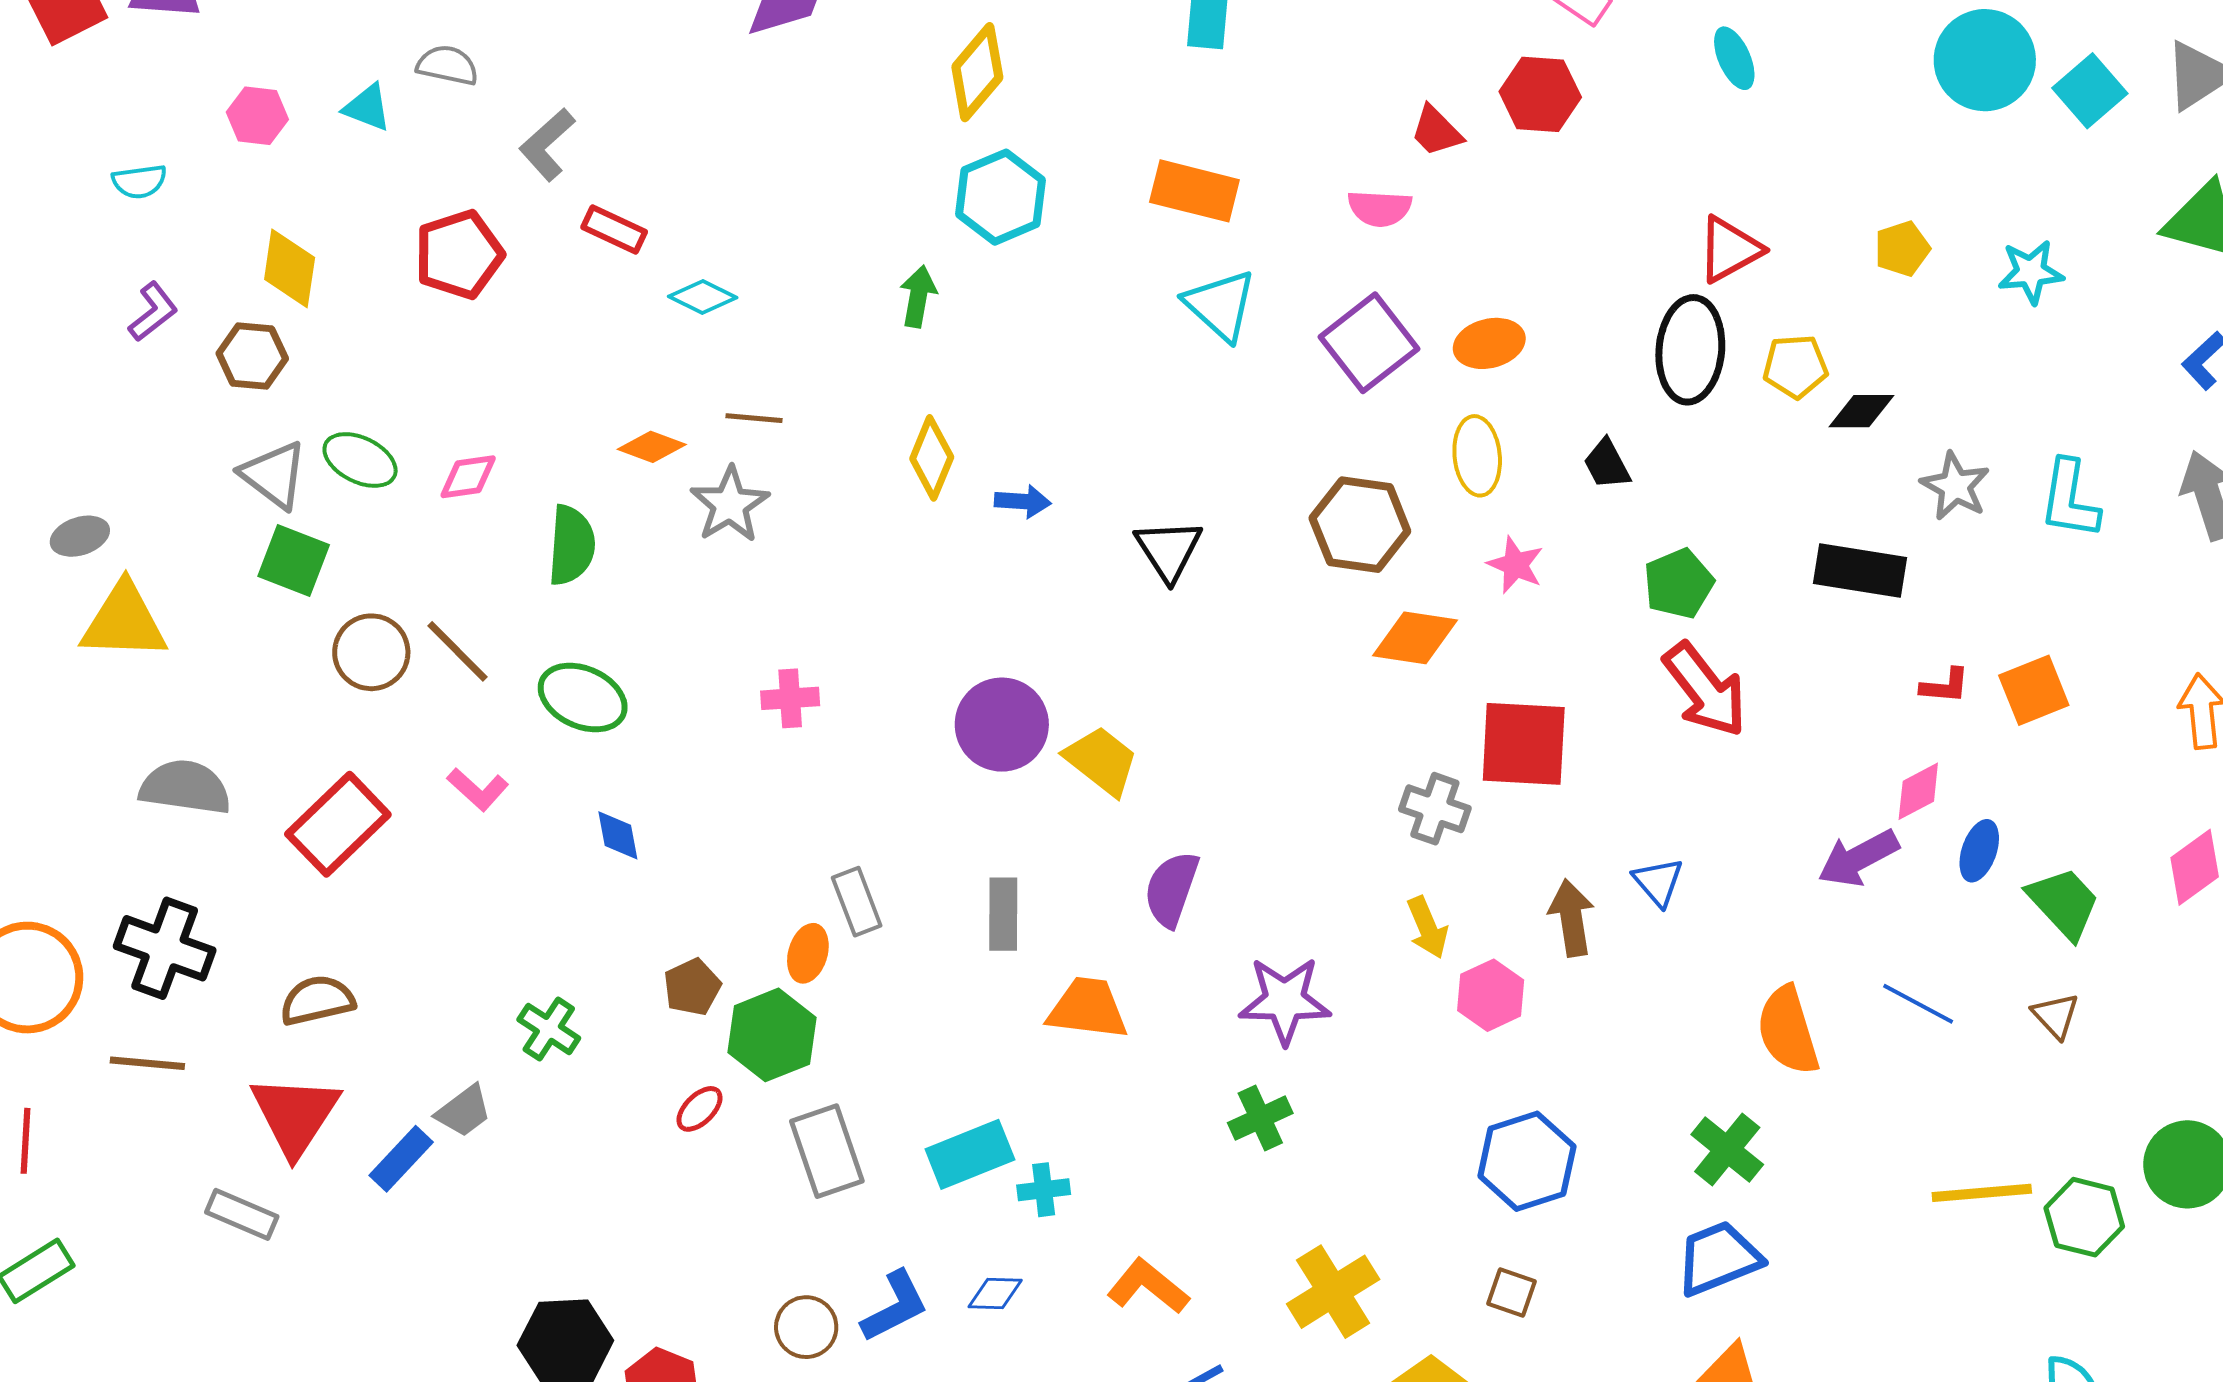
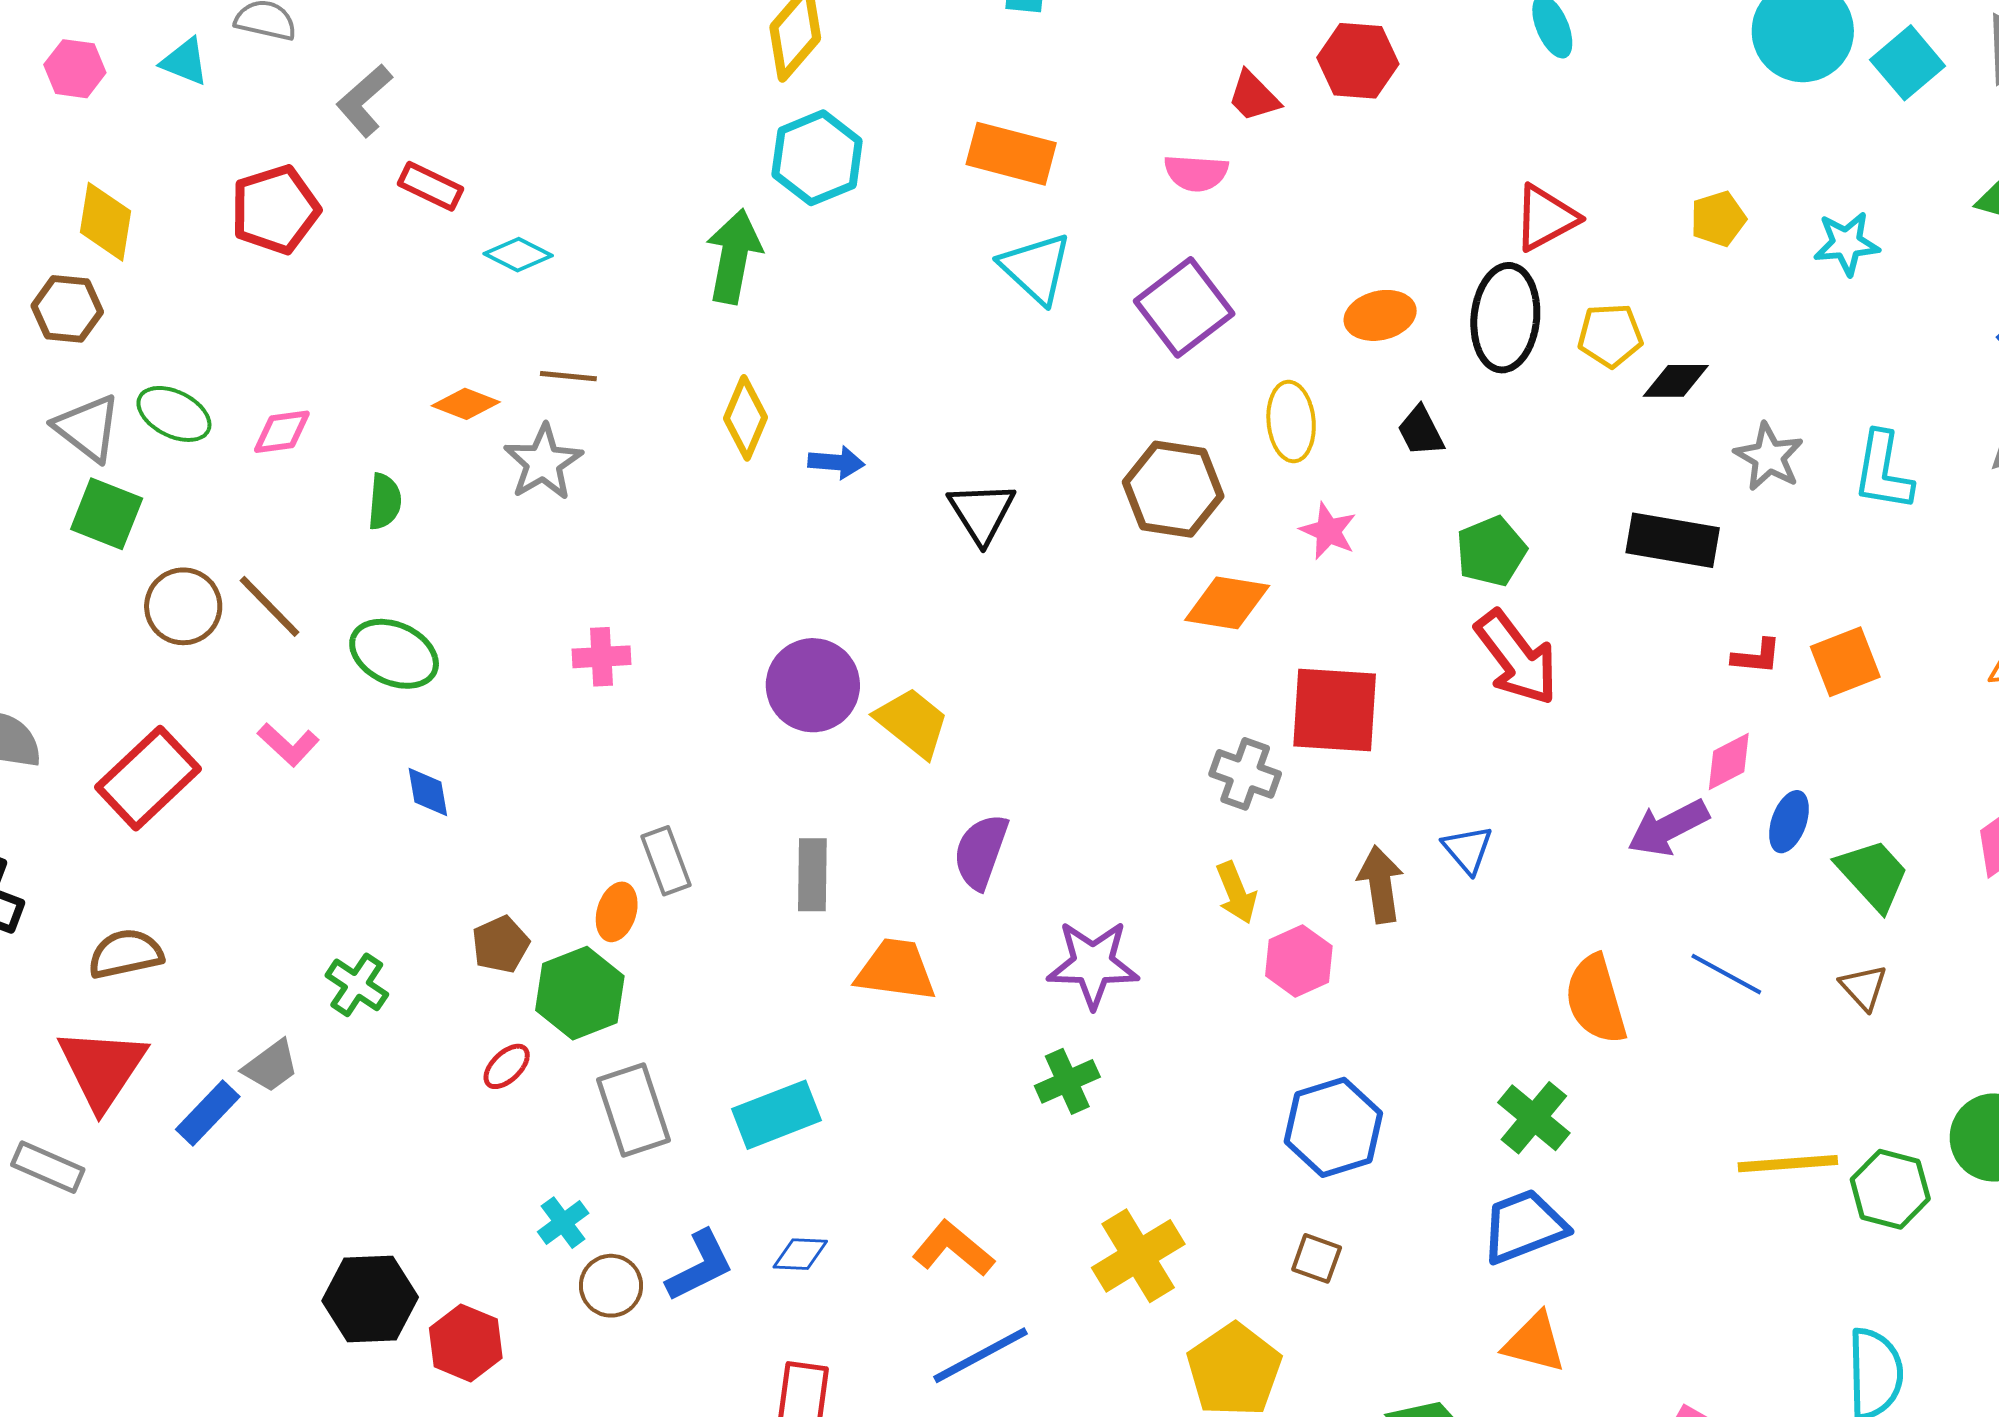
green arrow: (918, 296) -> (734, 256), size x1.5
orange ellipse: (1489, 343) -> (1380, 315), moved
green semicircle: (571, 545) -> (384, 501), size x0.7
cyan cross: (1044, 1190) -> (563, 1223), moved, turned -30

